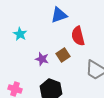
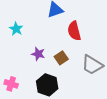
brown square: (63, 55) -> (61, 58), moved

